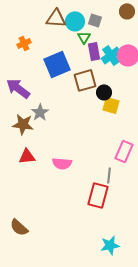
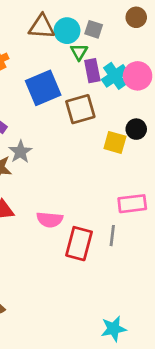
black circle: (104, 92) -> (136, 129), moved
pink rectangle: (124, 151) -> (132, 204), turned 60
red rectangle: (98, 195) -> (79, 244), moved

